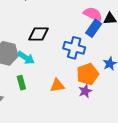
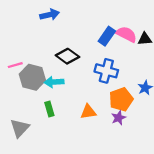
blue rectangle: (94, 28) -> (107, 36), moved
black diamond: (38, 34) -> (67, 56), turned 35
cyan arrow: (26, 58) -> (54, 82), turned 144

